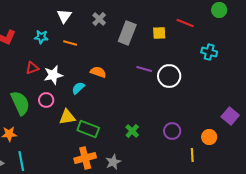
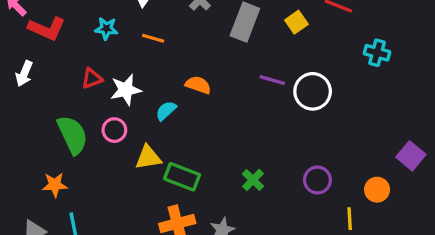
yellow square: (159, 33) -> (296, 22), turned -32

